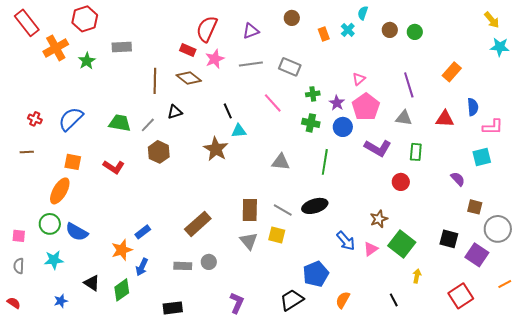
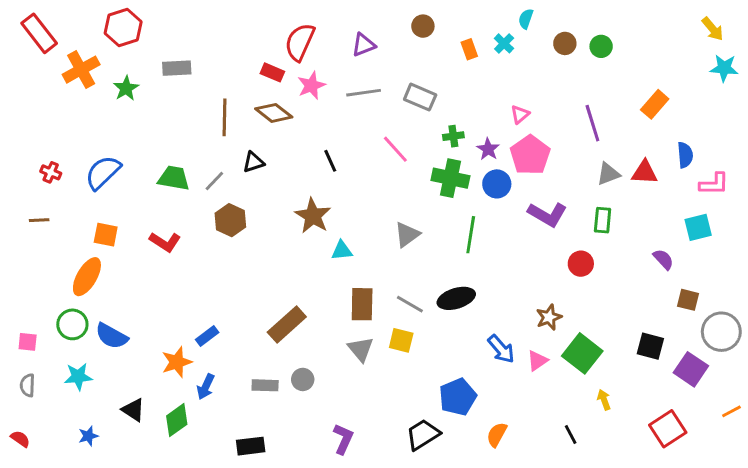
gray triangle: (404, 118) -> (608, 174), moved, turned -30
green cross: (311, 123) -> (450, 178), size x1.4
cyan triangle: (239, 131) -> (342, 251), moved
gray triangle: (281, 162) -> (407, 235), turned -42
yellow arrow: (417, 276) -> (604, 400), turned -32

